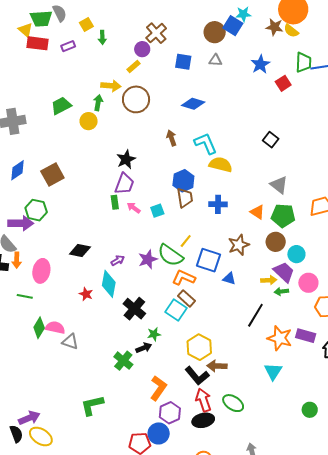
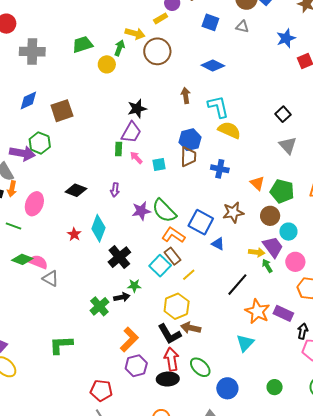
gray triangle: (279, 185) -> (288, 145), moved
yellow line: (186, 241) -> (189, 275), moved
purple arrow: (118, 260) -> (115, 190), moved, turned 120
green arrow: (281, 292) -> (267, 266), turned 56
green diamond: (39, 328) -> (22, 259), turned 70
blue circle: (159, 433) -> (227, 388), moved

